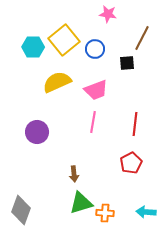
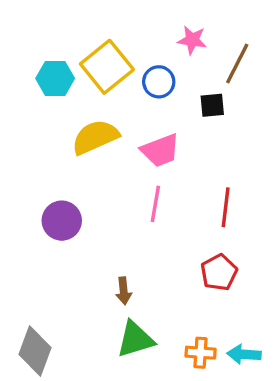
pink star: (108, 14) -> (192, 40), moved
orange cross: (105, 213) -> (201, 353), moved

